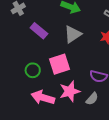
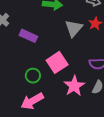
gray triangle: (73, 34) -> (74, 28), moved
pink arrow: (43, 98) -> (32, 101), moved, turned -30

